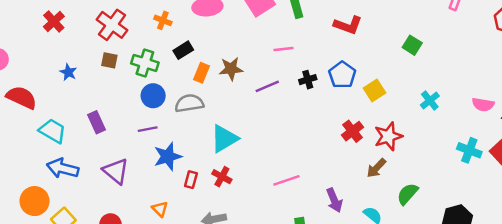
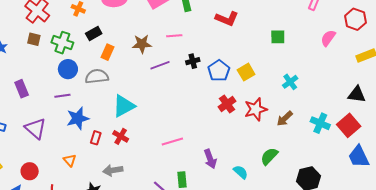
green square: (412, 45) -> (278, 37), turned -35
brown star: (231, 69) -> (142, 44), moved
blue pentagon: (342, 75) -> (219, 71), moved
pink semicircle: (483, 104) -> (328, 38), moved, turned 114
brown arrow: (376, 168) -> (285, 119), moved

